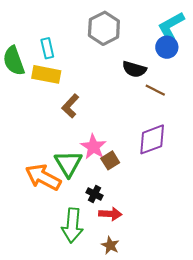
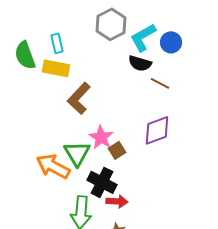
cyan L-shape: (171, 26) -> (143, 37), moved
brown L-shape: (70, 106) -> (79, 98), size x1.4
black cross: (94, 194) -> (102, 182), size x1.8

